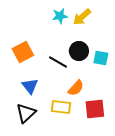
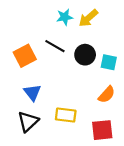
black line: (58, 62) -> (55, 46), moved
orange semicircle: (76, 88) -> (107, 95), moved
red square: (95, 109) -> (102, 130), moved

